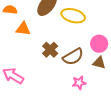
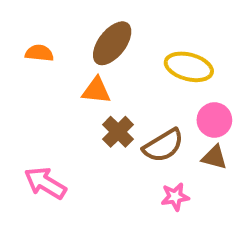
yellow ellipse: (73, 16) -> (189, 67), moved
orange triangle: (23, 29) -> (96, 90), moved

